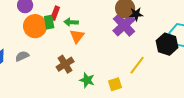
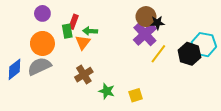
orange circle: (35, 26) -> (42, 43), moved
orange triangle: (77, 36) -> (83, 42), moved
gray semicircle: (22, 56) -> (39, 66), size x1.6
yellow line: (137, 65) -> (158, 54), moved

